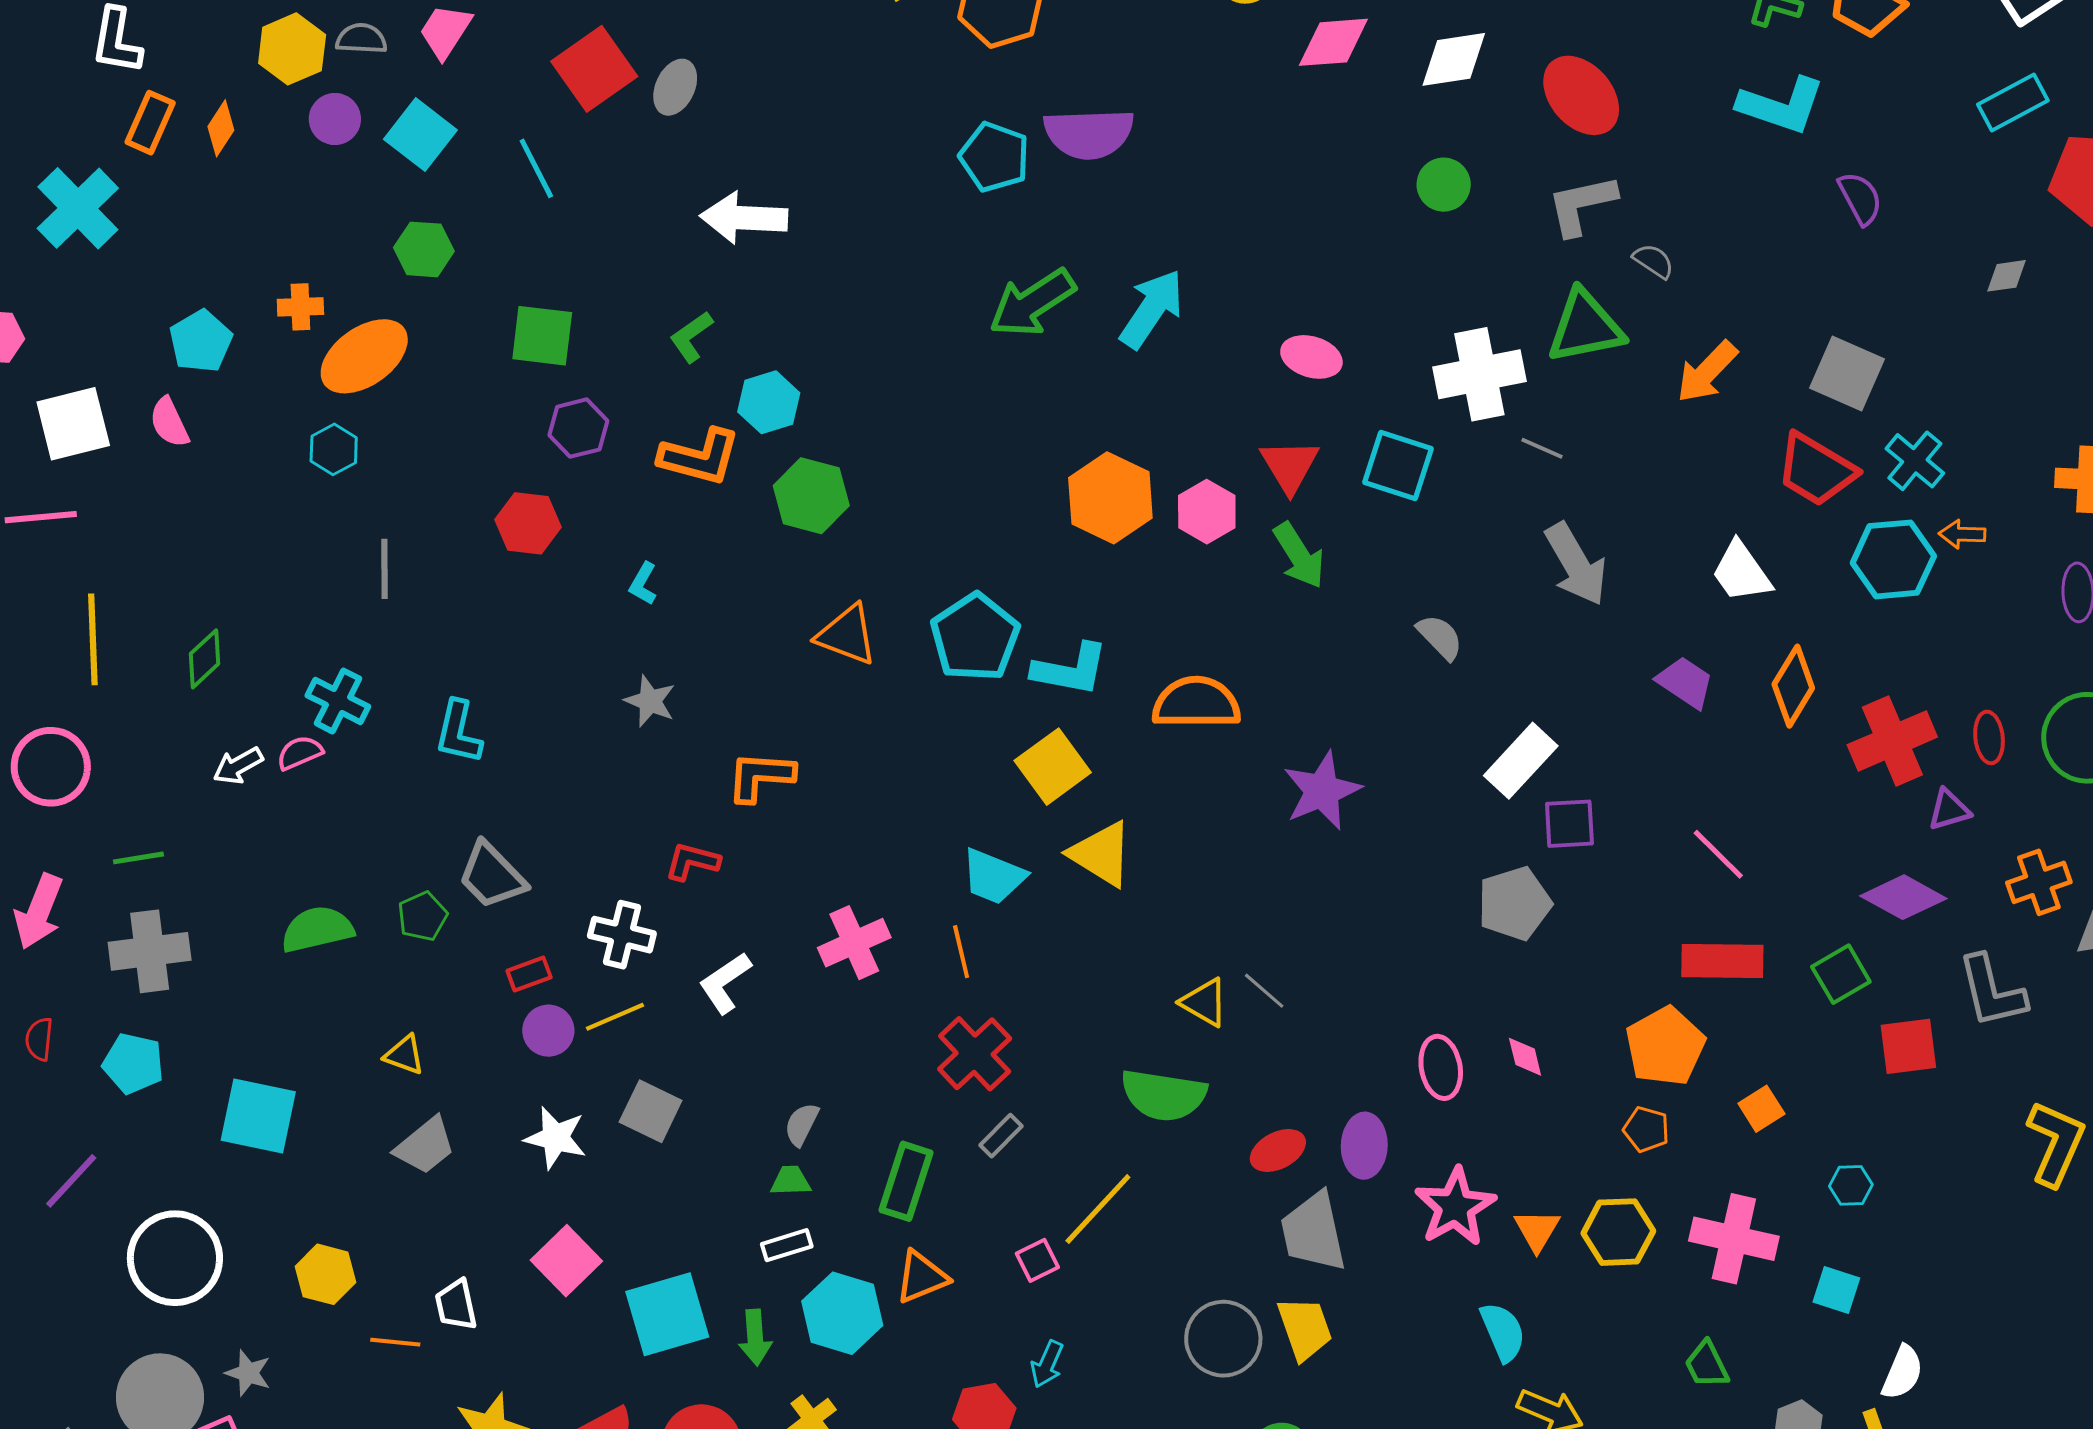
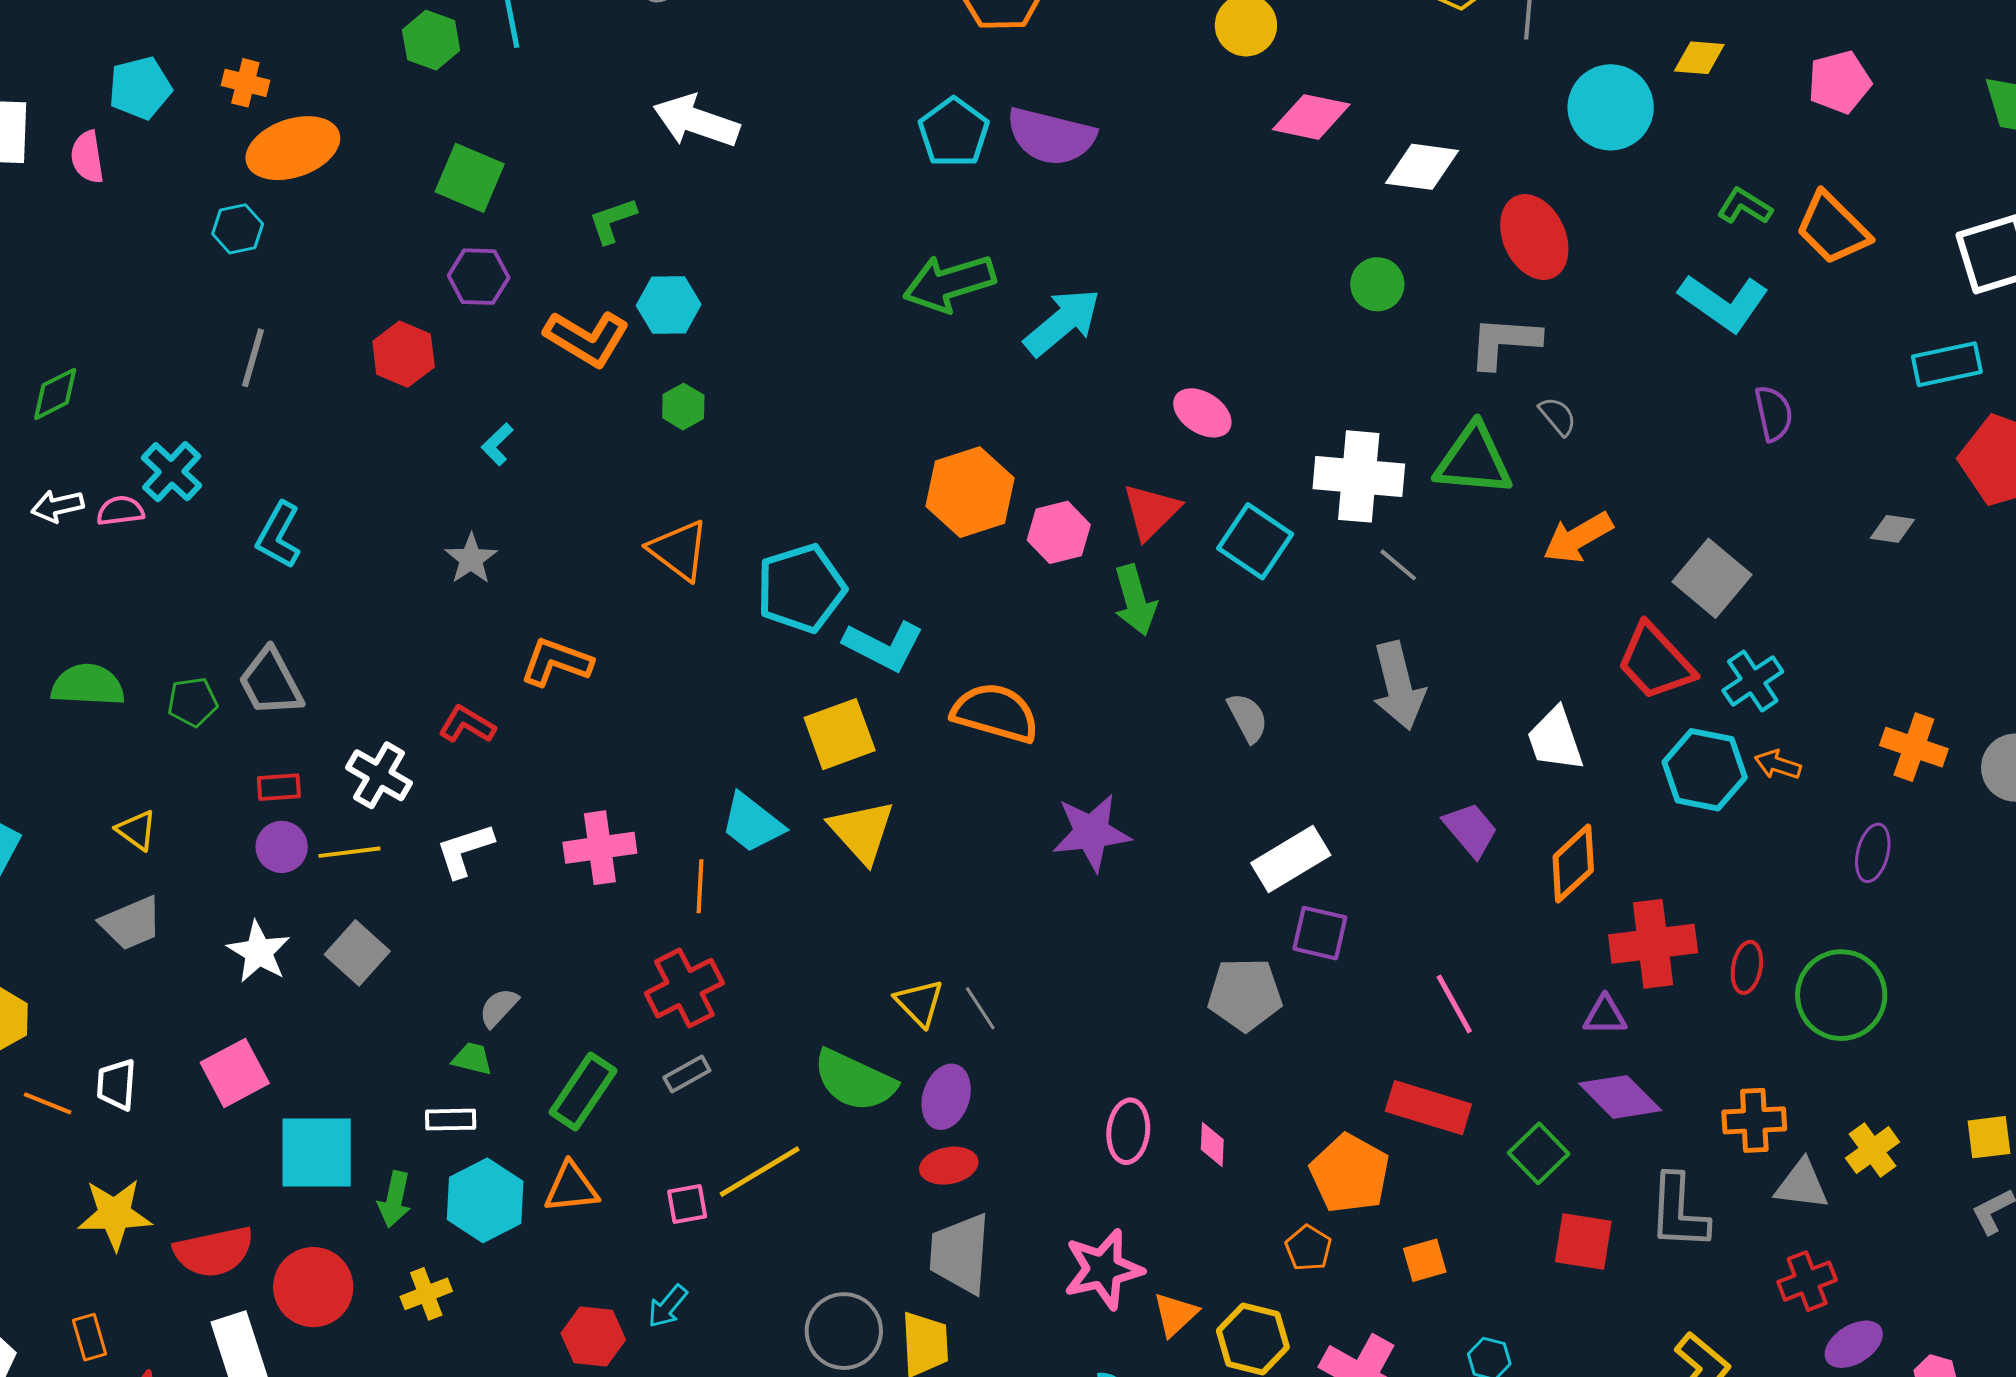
green hexagon: (424, 249) -> (431, 40), moved
green hexagon: (811, 496) -> (683, 407), size x0.6
purple triangle: (1949, 810) -> (1605, 1015), moved
green square: (1841, 974) -> (1539, 1153), turned -30
orange pentagon: (1665, 1046) -> (1350, 1174), turned -30
purple ellipse: (1364, 1146) -> (946, 1097), moved

